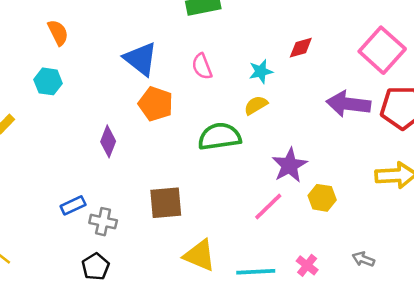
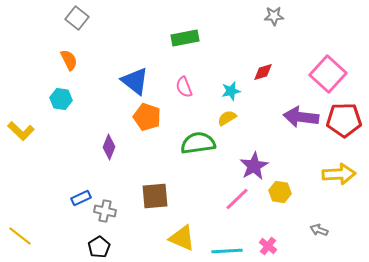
gray arrow: (363, 259) -> (319, 230), moved

